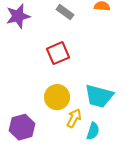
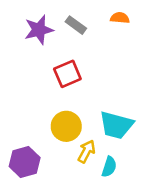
purple star: (18, 16) -> (39, 30), moved

